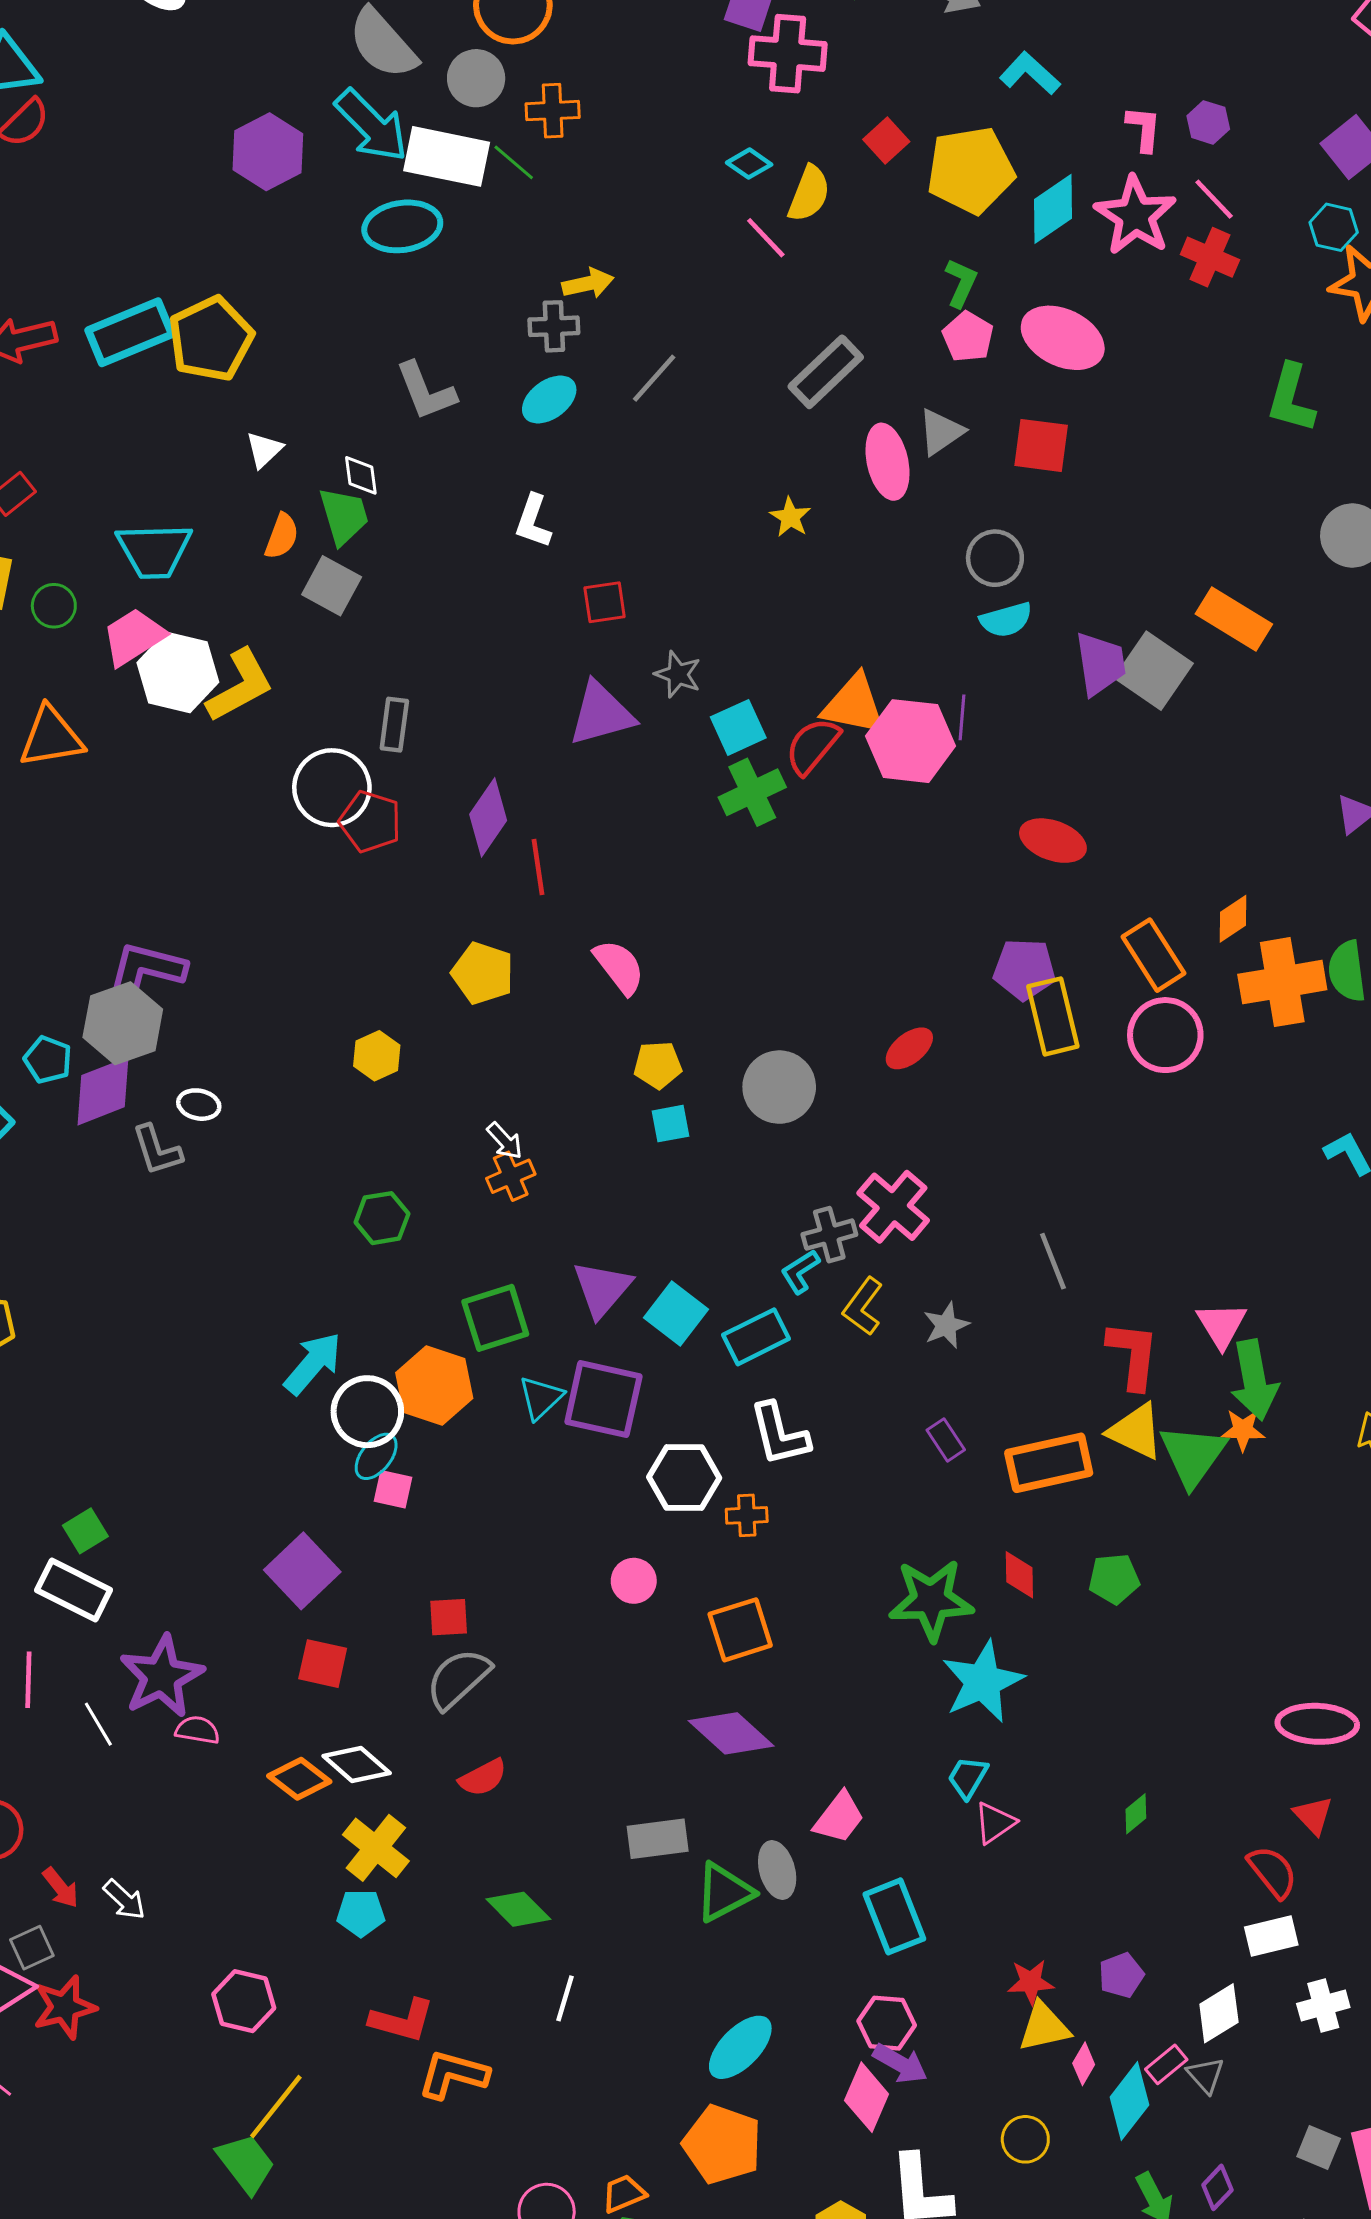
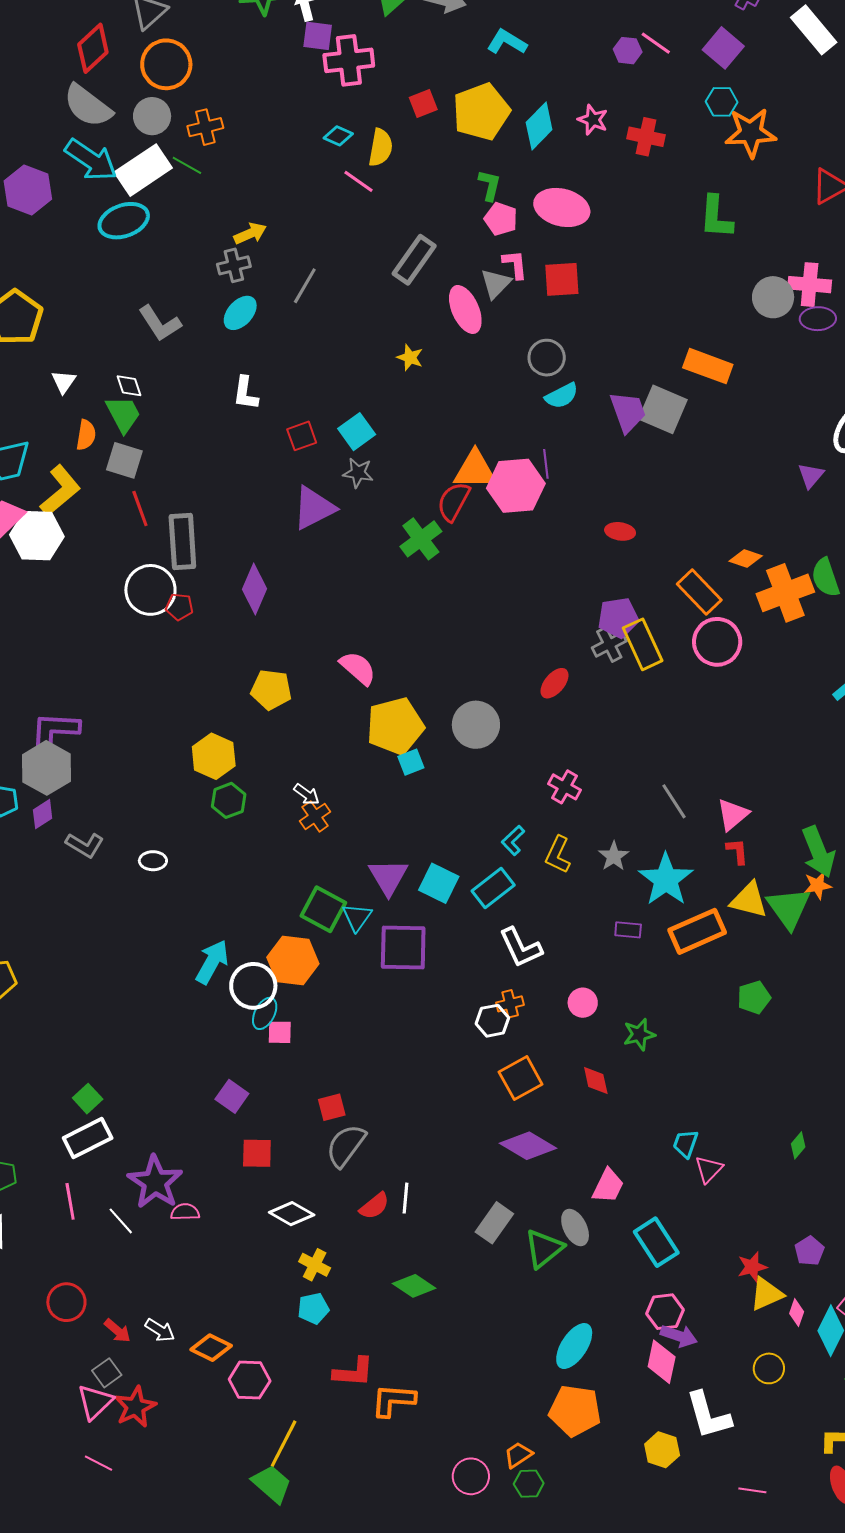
pink L-shape: (1144, 129) -> (515, 264), moved
red square: (886, 140) -> (423, 103), turned 32
white rectangle: (447, 156) -> (143, 170), turned -34
pink line: (1214, 199) -> (656, 43), moved
pink star: (1135, 216) -> (593, 120), size x0.6
yellow L-shape: (240, 686) -> (60, 491), moved
gray rectangle: (394, 725) -> (182, 541), size x1.6
cyan square: (738, 727) -> (357, 432), moved
red pentagon: (370, 821) -> (179, 607), size x0.7
red ellipse: (1053, 841) -> (620, 531), size x0.7
red line: (538, 867) -> (140, 509), moved
orange diamond: (1233, 919) -> (746, 558), turned 64
yellow hexagon: (377, 1056) -> (214, 756), size x1.4
yellow pentagon: (658, 1065) -> (395, 726), size x1.8
purple diamond: (103, 1091) -> (43, 814), size x0.6
white ellipse: (199, 1105) -> (153, 861), moved
gray L-shape: (157, 1150) -> (85, 845), turned -30
pink cross: (893, 1207) -> (565, 787), size x0.7
green hexagon: (382, 1218) -> (229, 800), moved
gray cross: (829, 1235) -> (609, 644), moved
green square: (495, 1318) -> (323, 909), turned -33
pink triangle: (1221, 1325) -> (733, 814), moved, turned 33
red L-shape: (1133, 1355) -> (737, 851), size x0.6
cyan triangle: (541, 1398) -> (357, 917), moved
purple rectangle: (946, 1440) -> (628, 930), turned -40
white hexagon: (684, 1477) -> (492, 1021), moved, size x0.7
purple square: (302, 1571) -> (232, 1096), size x0.7
red diamond: (1019, 1575) -> (596, 1081), moved
pink circle: (634, 1581) -> (583, 1003), moved
white rectangle: (74, 1590) -> (88, 1138), turned -42
green star: (931, 1600) -> (639, 1034), size x0.6
cyan star: (983, 1682) -> (666, 879), moved
orange diamond: (299, 1779) -> (211, 1348), moved
gray rectangle: (658, 1839) -> (494, 1223), turned -36
yellow cross: (376, 1848) -> (315, 1265), size x0.7
white line: (565, 1998) -> (406, 1198), moved

